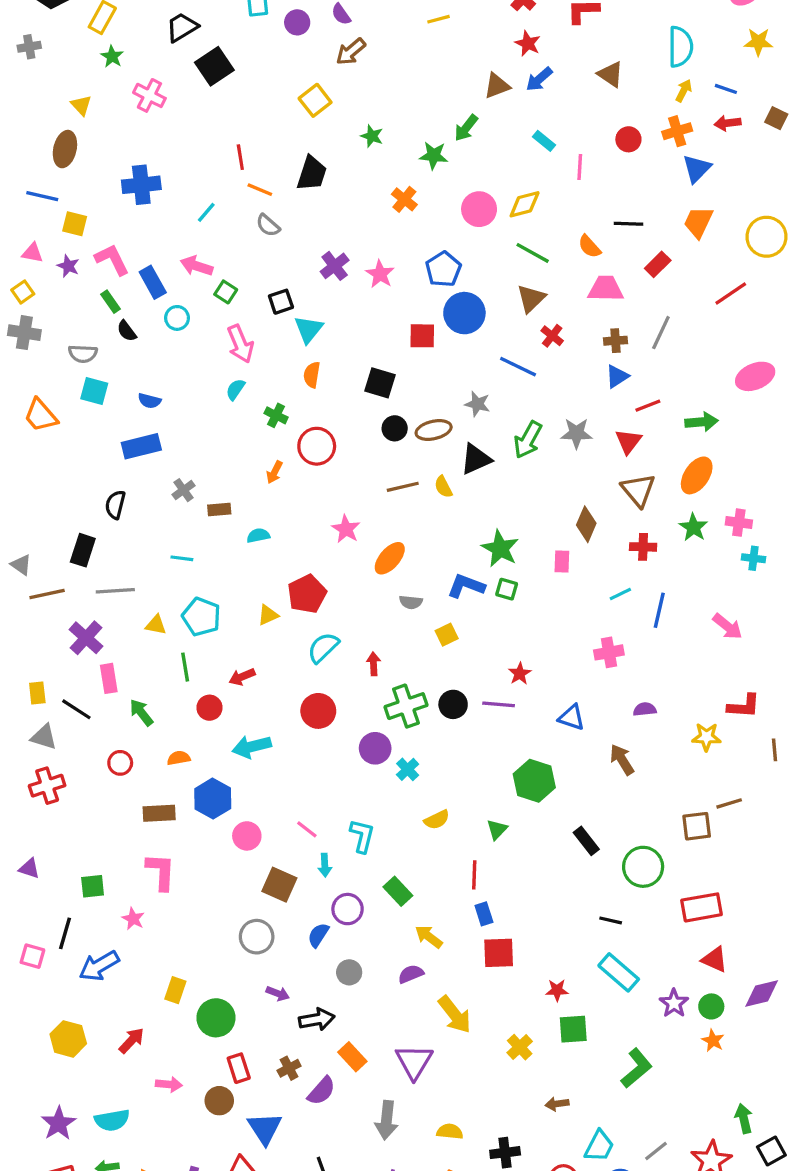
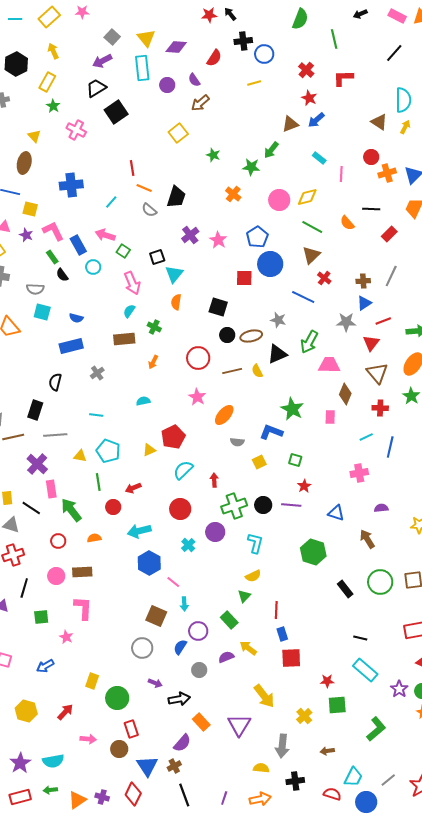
brown triangle: (611, 74) -> (379, 122), moved
orange cross: (677, 131) -> (387, 173), moved
black trapezoid: (312, 173) -> (176, 197), moved
pink trapezoid: (606, 289) -> (329, 365), moved
gray star: (576, 433) -> (346, 322), moved
red circle: (317, 446) -> (198, 358), moved
brown rectangle: (219, 510) -> (124, 339), moved, size x1.5
green square: (507, 589) -> (295, 460), moved
green arrow: (141, 713) -> (71, 510), size x1.4
cyan cross: (408, 769) -> (188, 545), moved
blue hexagon: (213, 799) -> (149, 563), moved
green triangle: (497, 829) -> (244, 596), moved
pink circle: (247, 836) -> (56, 576), moved
cyan L-shape: (362, 836) -> (255, 543), moved
green circle: (643, 867) -> (380, 582), moved
black line: (65, 933) -> (24, 588), moved
blue arrow: (99, 966) -> (45, 666), size x0.7
purple semicircle: (411, 974) -> (226, 657), moved
brown cross: (289, 1068) -> (174, 766), moved
gray arrow: (386, 1120) -> (282, 746), moved

